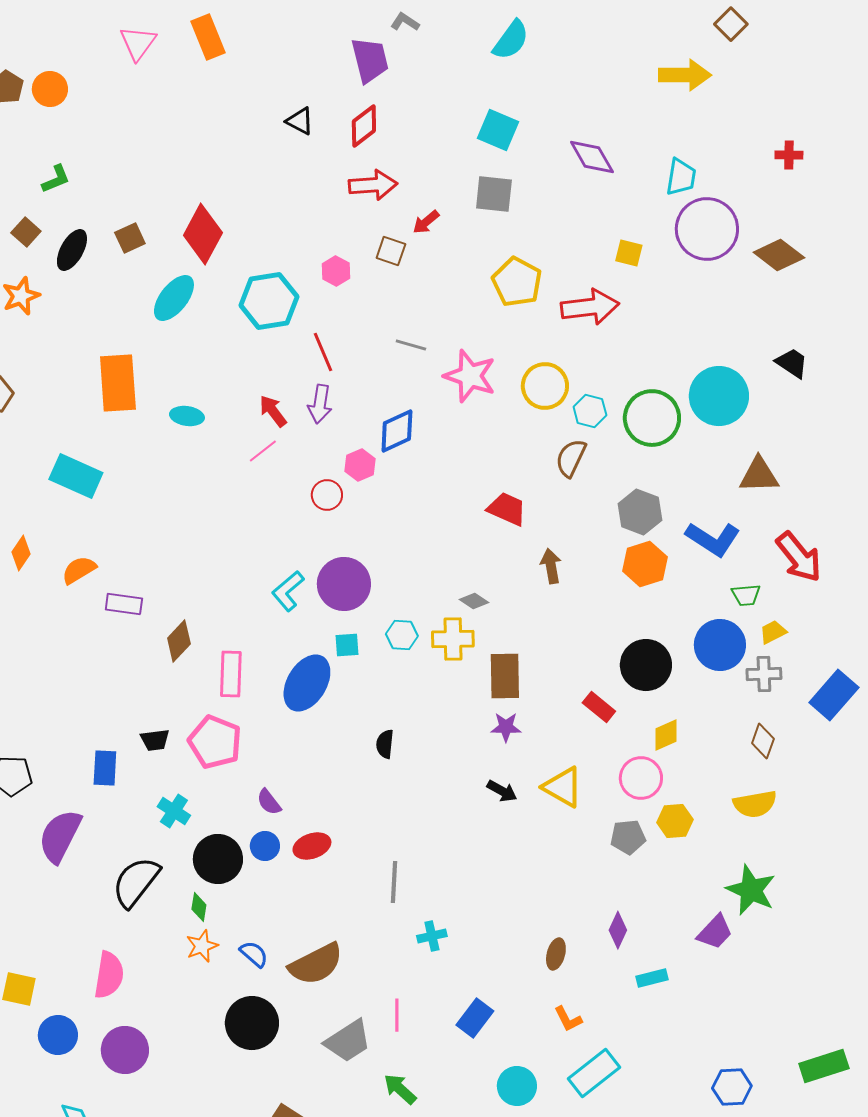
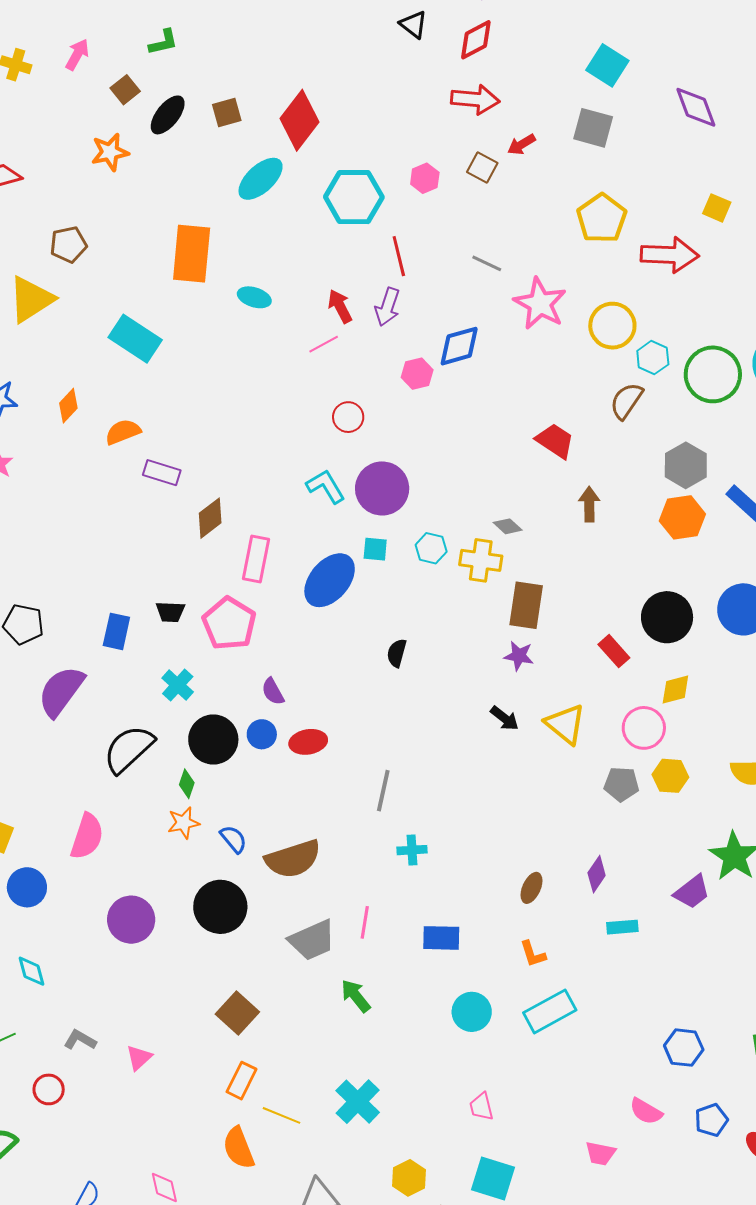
red circle: (327, 495) -> (348, 417), moved
cyan L-shape: (288, 591) -> (326, 486), turned 90
blue rectangle: (475, 1018) -> (441, 938), turned 45
purple circle: (125, 1050) -> (131, 920), moved

